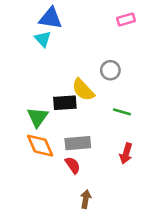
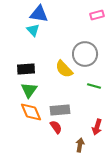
gray circle: (110, 70) -> (85, 54), size x1.6
black rectangle: (65, 103) -> (26, 69), moved
red arrow: (126, 153) -> (97, 127), moved
brown arrow: (86, 199) -> (80, 145), moved

